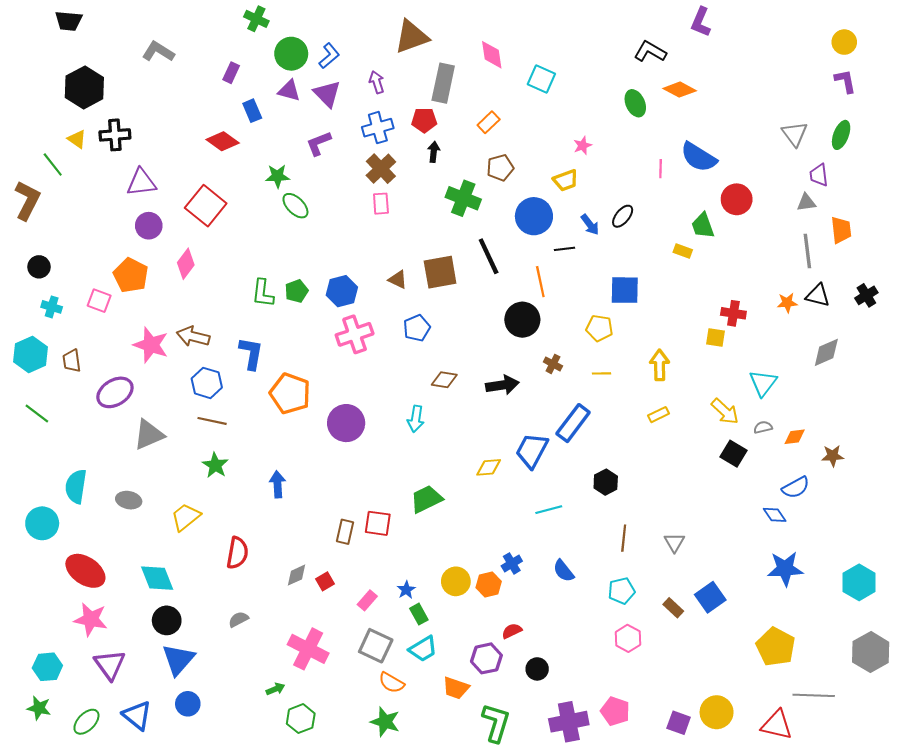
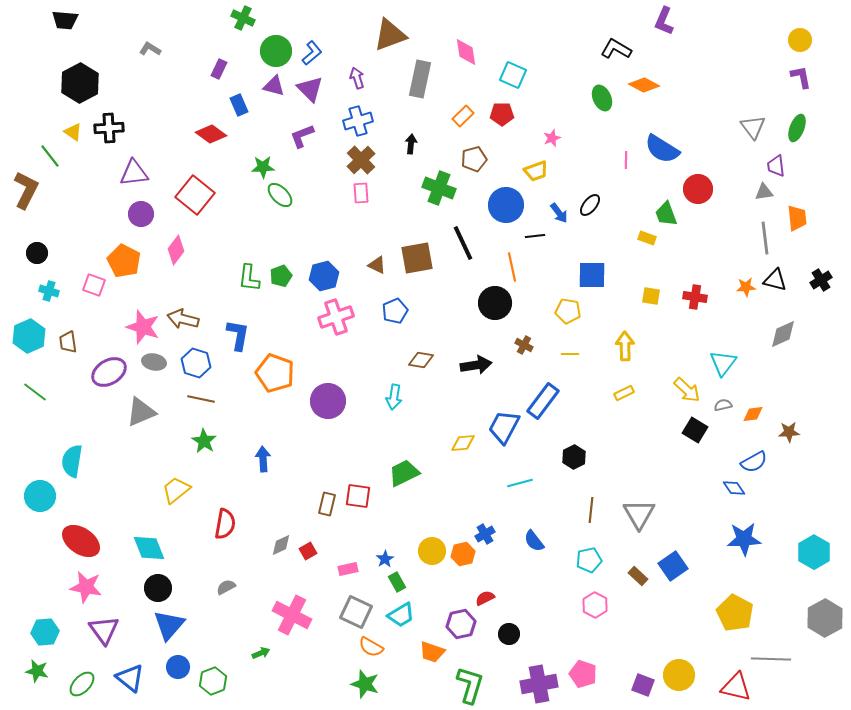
gray L-shape: (158, 52) -> (150, 49), size x0.7
red pentagon: (424, 120) -> (502, 114), moved
yellow square: (715, 338) -> (651, 296), moved
gray ellipse: (129, 500) -> (154, 362), moved
gray triangle: (674, 542) -> (639, 514), size x1.6
pink rectangle: (367, 600) -> (348, 569), turned 36
green hexagon: (301, 719) -> (213, 681), moved

